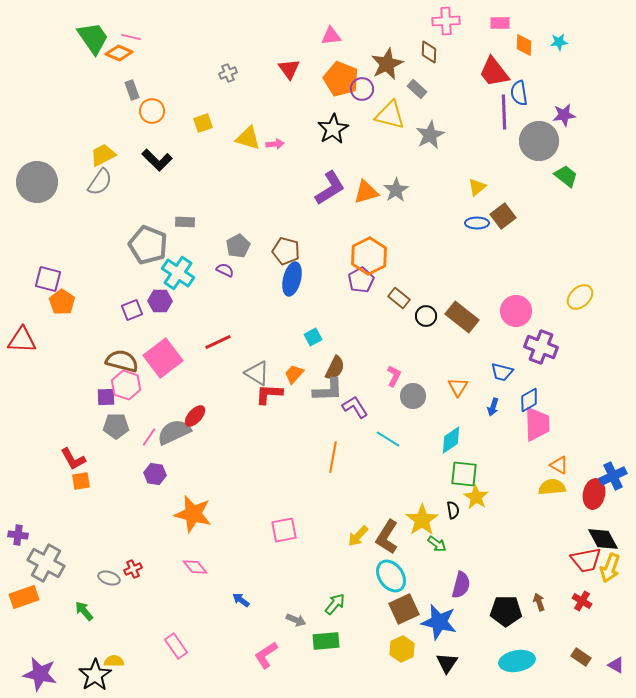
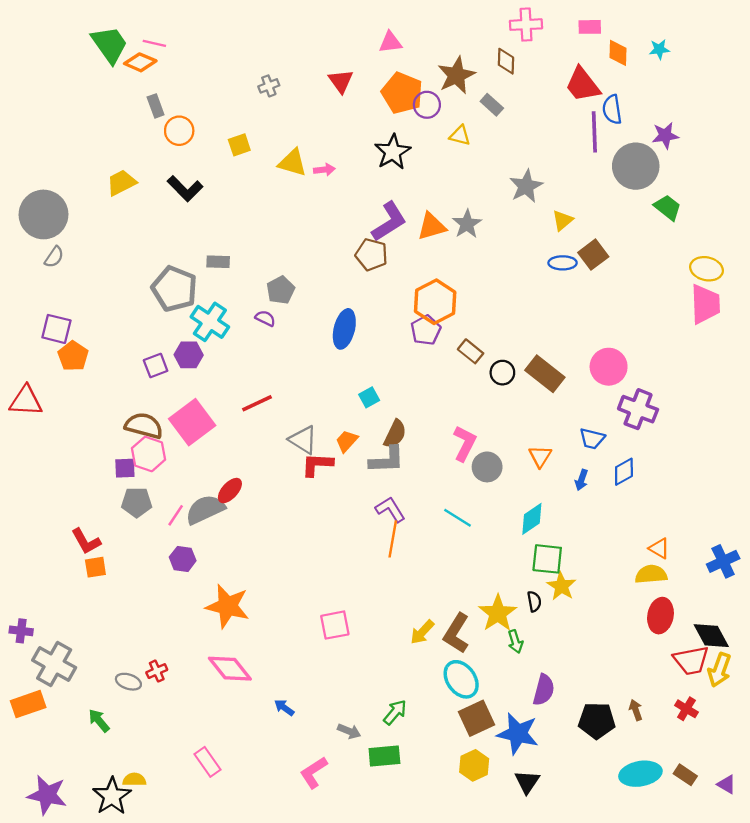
yellow triangle: (390, 115) -> (460, 135), size x0.6
gray star: (430, 135) -> (526, 186), moved
gray semicircle: (100, 182) -> (54, 257), moved, size x0.7
brown pentagon: (286, 251) -> (371, 255), moved
yellow ellipse: (580, 297) -> (706, 269), moved, turned 56
pink L-shape: (394, 376) -> (465, 443), size x1.4
purple L-shape: (355, 407) -> (390, 509), moved
pink trapezoid: (537, 424) -> (705, 304), moved
red ellipse: (594, 494) -> (660, 616), moved
green arrow: (437, 544) -> (515, 642), turned 36
pink diamond: (195, 567) -> (230, 669), size x1.5
cyan ellipse: (517, 661) -> (640, 774), moved

